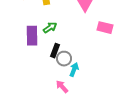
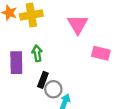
green arrow: (50, 28) -> (37, 53), turned -64

